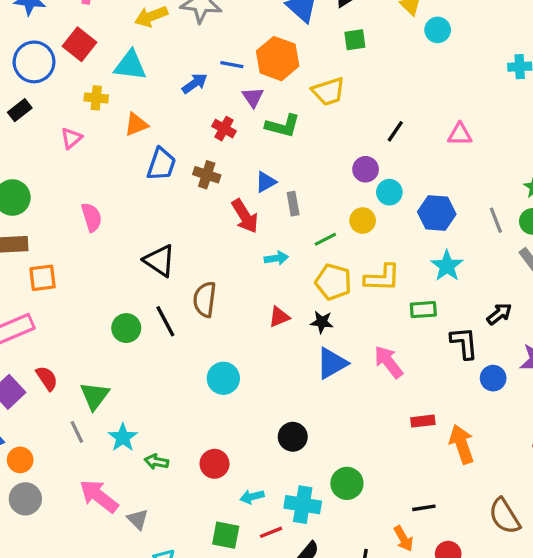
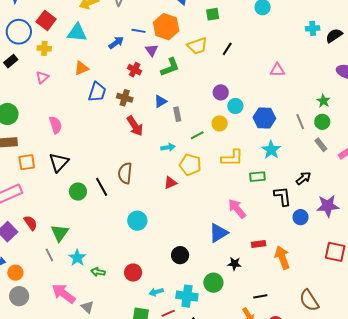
yellow cross: (96, 98) -> (44, 48), moved
green L-shape: (283, 126) -> (170, 67), turned -35
black line: (395, 131) -> (227, 49), moved
red arrow: (245, 216) -> (135, 126), moved
black triangle: (160, 261) -> (59, 162), moved, turned 40
yellow pentagon: (333, 282) -> (190, 165), moved
black star: (322, 322) -> (234, 264), moved
blue triangle: (332, 363) -> (218, 233), moved

